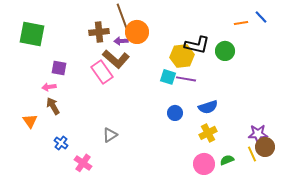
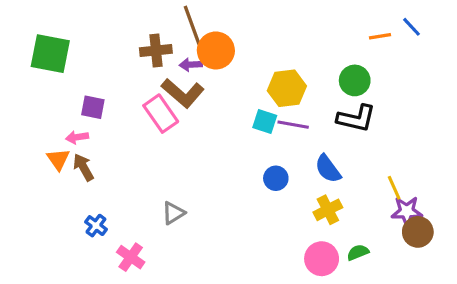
black L-shape: (197, 45) -> (356, 118), moved
blue semicircle: (208, 107) -> (328, 169), turned 72
orange triangle: (30, 121) -> (58, 159), moved
yellow line: (252, 154) -> (394, 188), moved

